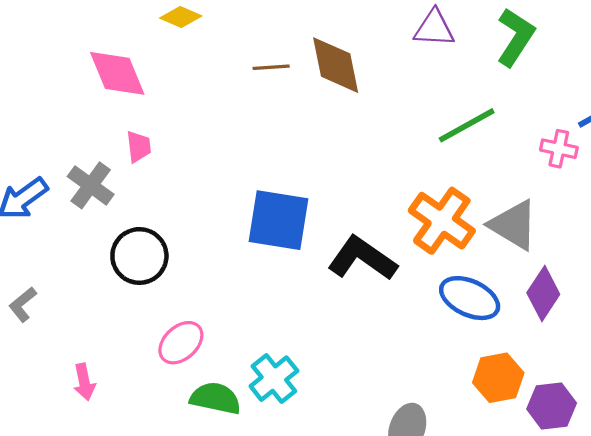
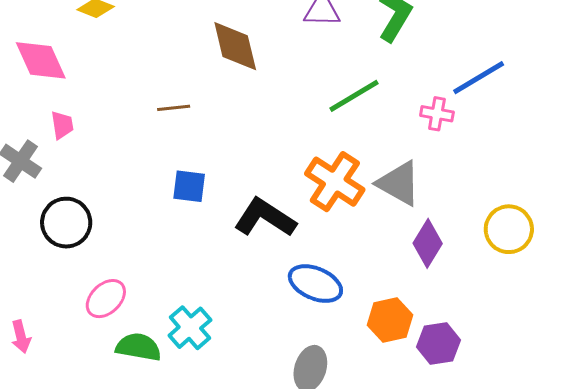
brown line: (271, 67) -> (174, 108), moved
blue square: (278, 220) -> (189, 186), size x0.6
blue ellipse: (470, 298) -> (315, 284), moved

